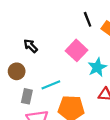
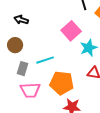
black arrow: (31, 46) -> (21, 20), moved, turned -32

